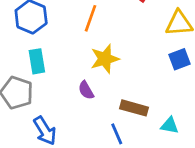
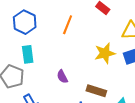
yellow star: (105, 59) -> (105, 53), moved

